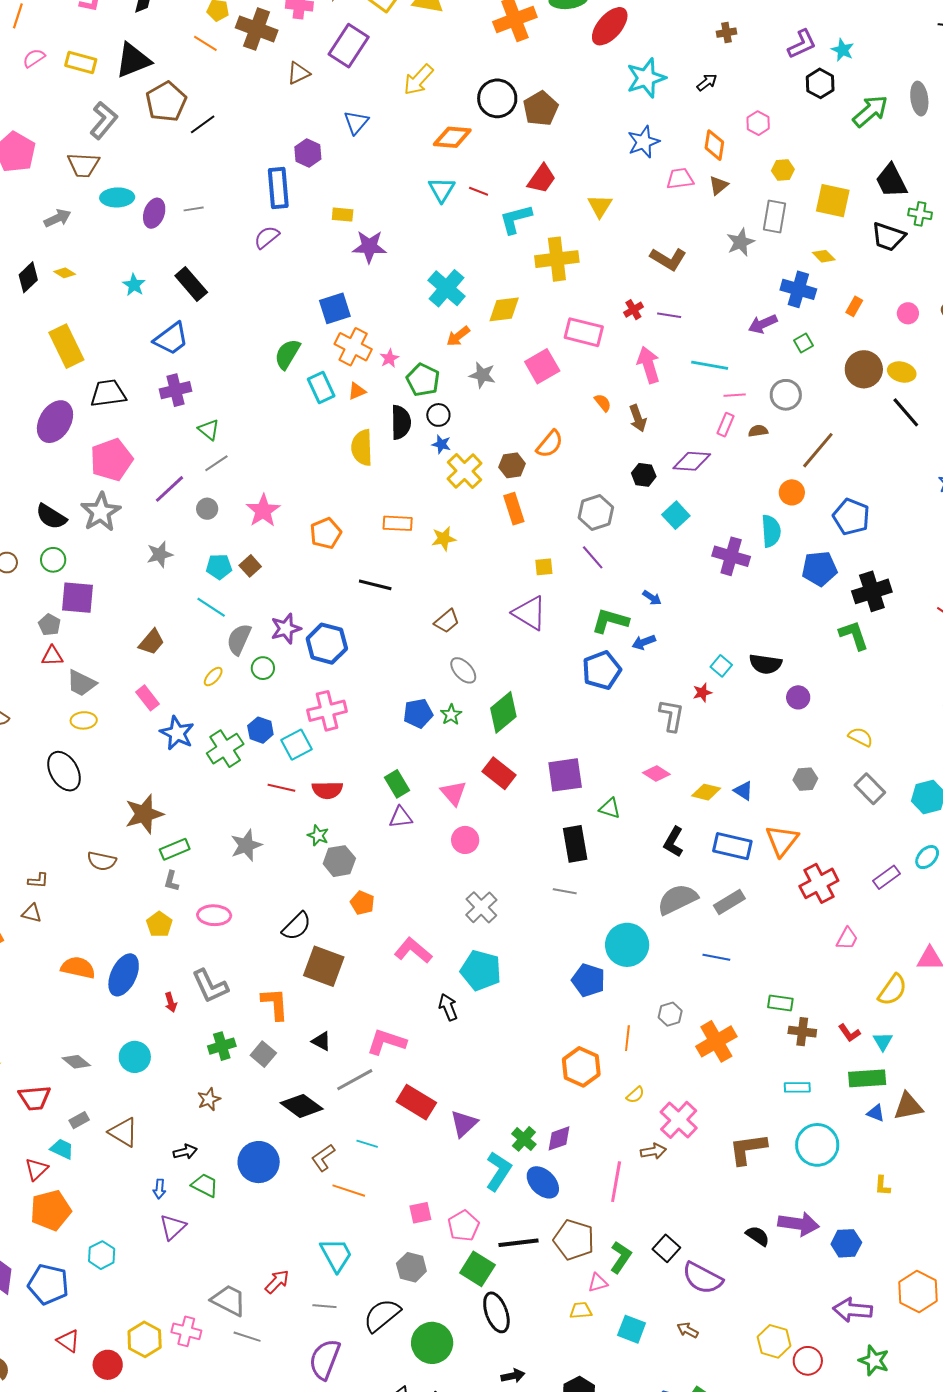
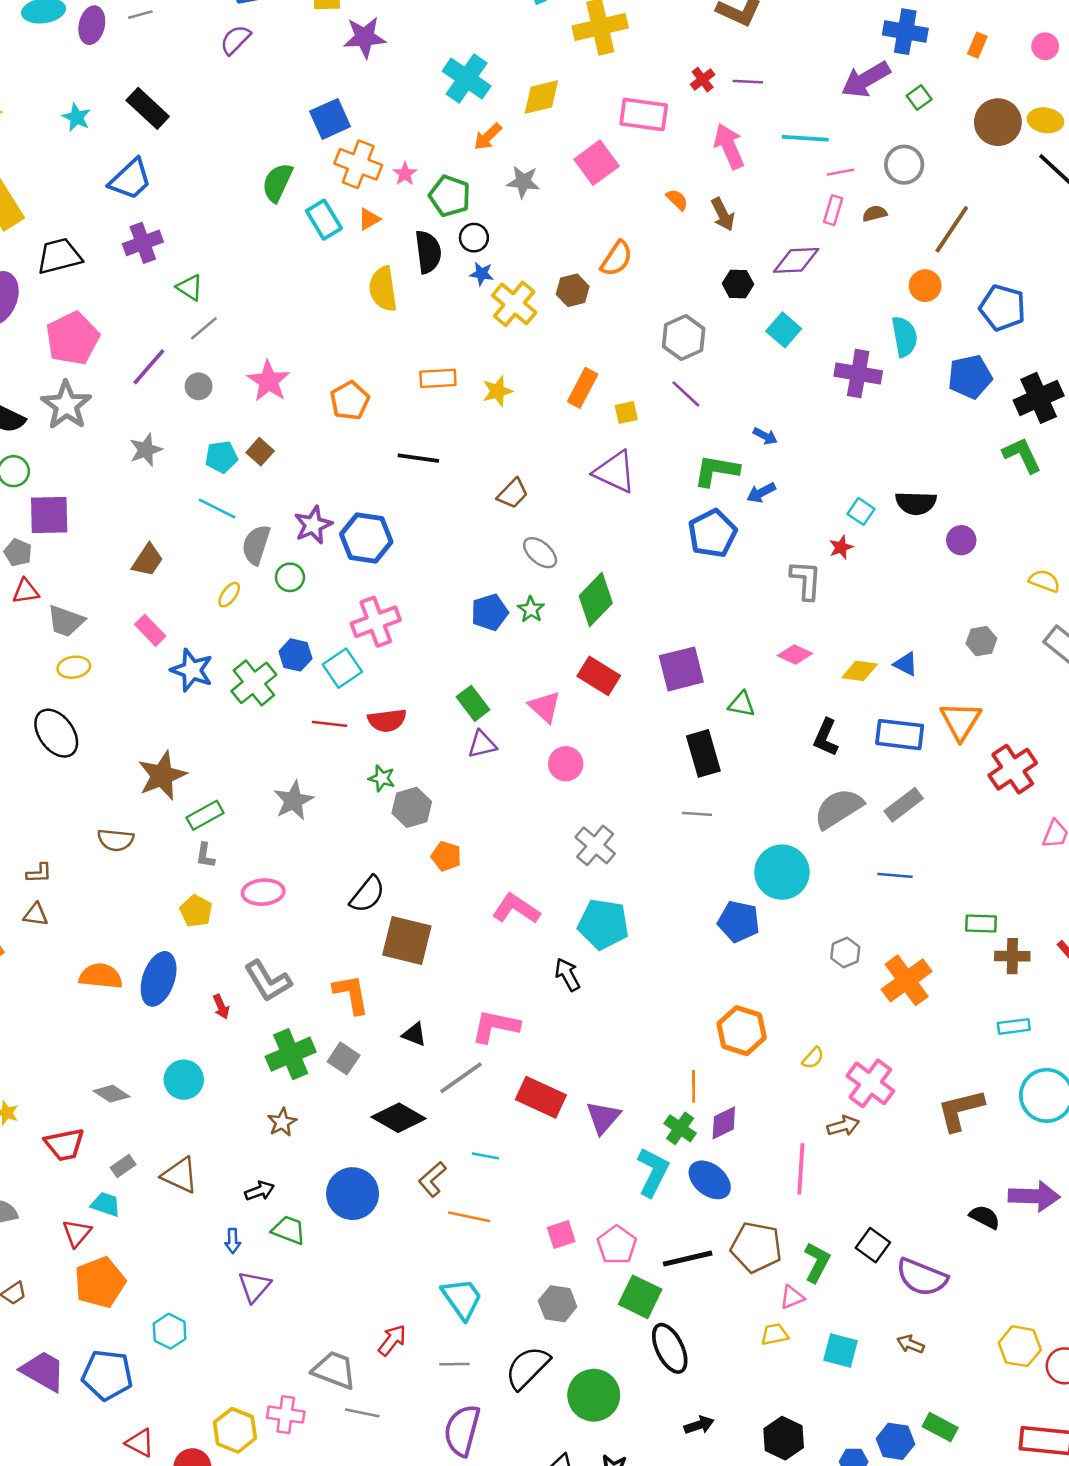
purple arrow: (763, 324) -> (866, 80), size x1.4
orange rectangle: (514, 509) -> (583, 388), moved, turned 52
orange line: (627, 1038) -> (694, 1086), moved
green cross: (222, 1046) -> (291, 1054), size x1.4

